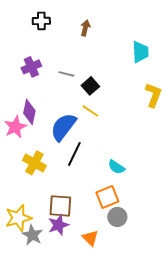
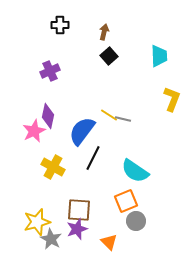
gray line: (66, 74) -> (123, 119), moved
black square: (90, 86) -> (109, 56), moved
cyan semicircle: (116, 167) -> (135, 171), size x1.6

